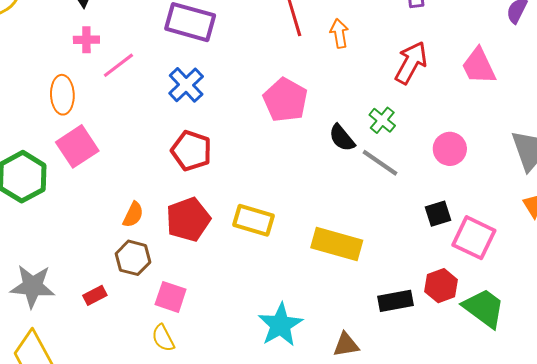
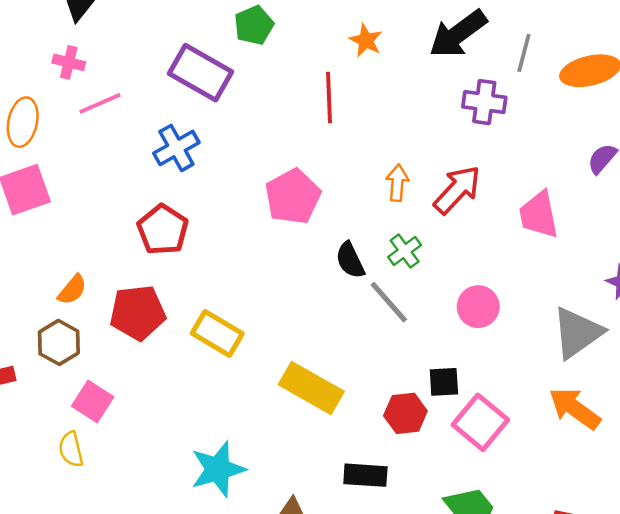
orange arrow: (339, 33) -> (397, 183), moved
red hexagon: (441, 286) -> (405, 413), moved

